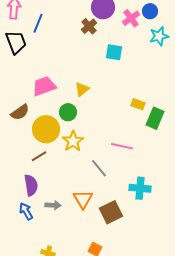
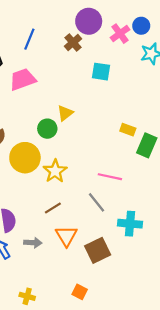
blue line: (38, 23) -> (29, 39), moved
pink trapezoid: (44, 86) -> (23, 79), moved
green circle: (68, 112) -> (47, 129), moved
brown line: (39, 156) -> (53, 208), moved
gray line: (99, 168) -> (96, 202), moved

